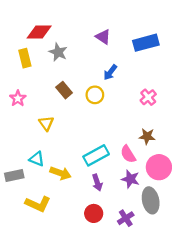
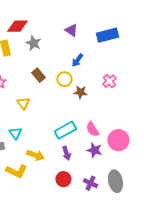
brown star: (147, 136) -> (80, 92), moved
cyan triangle: (37, 159) -> (15, 133), turned 32
yellow arrow: (60, 173) -> (35, 155), moved
gray ellipse: (151, 200) -> (115, 181), moved
purple cross: (126, 218) -> (90, 183), turned -32

